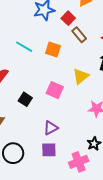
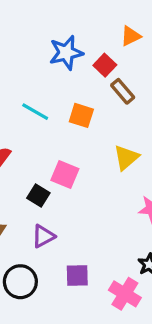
pink square: (55, 90) -> (65, 174), moved
purple triangle: (51, 128) -> (43, 236), moved
pink cross: (79, 162) -> (125, 294), turned -36

